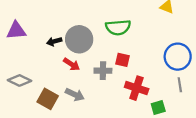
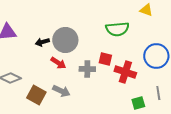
green semicircle: (118, 27) -> (117, 29), moved
gray line: (180, 85) -> (158, 93), moved
red cross: (137, 88) -> (125, 72), moved

